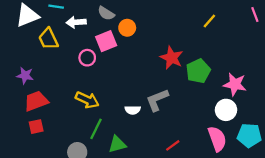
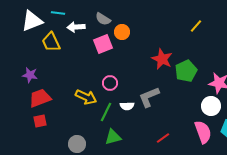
pink circle: (87, 58) -> (110, 83), moved
green line: (96, 129) -> (106, 112), moved

